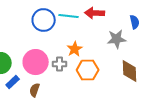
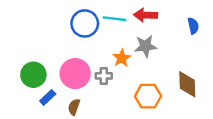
gray star: (117, 39) -> (146, 46), moved
orange hexagon: (88, 70) -> (148, 96), moved

